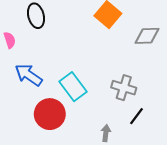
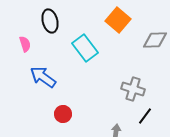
cyan rectangle: (73, 87) -> (85, 48), moved
red circle: (50, 114) -> (63, 114), size x0.6

